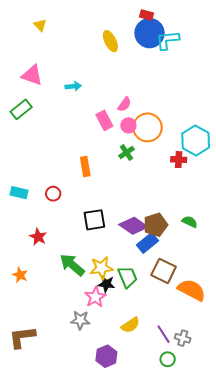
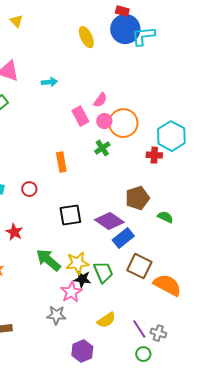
brown pentagon: (156, 225) -> (137, 198), moved

